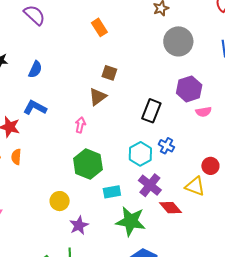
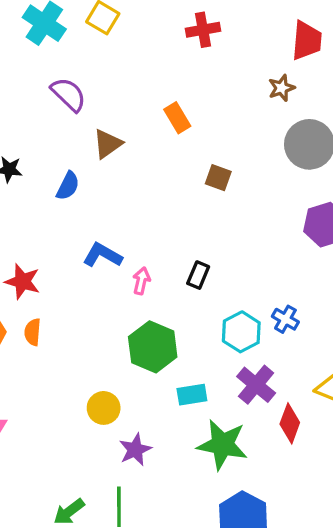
brown square: (109, 73) -> (218, 178), moved
brown triangle: (98, 97) -> (108, 144), moved
blue L-shape: (35, 108) -> (102, 255), moved
black rectangle: (151, 111) -> (198, 275), moved, size x0.7
red diamond: (170, 208) -> (290, 423), turned 60

